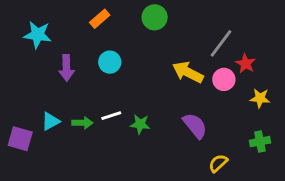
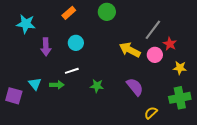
white line: (111, 116) -> (72, 71), moved
cyan triangle: (51, 121) -> (35, 84), turned -40
green cross: (260, 142) -> (180, 98), size x1.5

